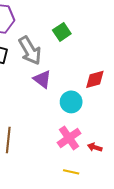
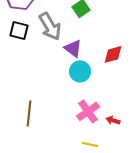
purple triangle: (42, 79) -> (73, 48), moved
cyan circle: (71, 102) -> (80, 71), moved

